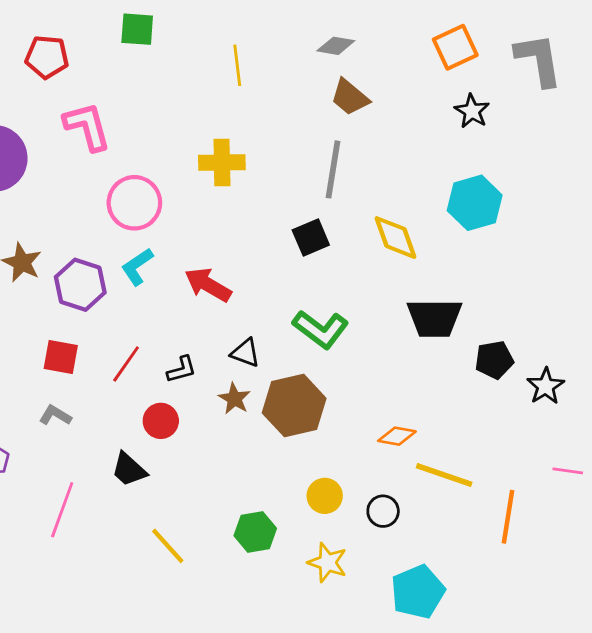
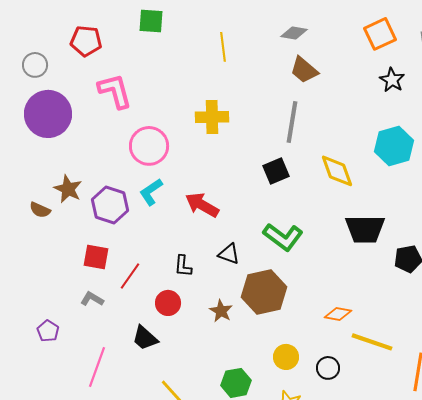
red line: (126, 364) -> (130, 276), moved
black L-shape: (182, 369) -> (183, 266), turned 110
brown star: (234, 399) -> (221, 311), moved

